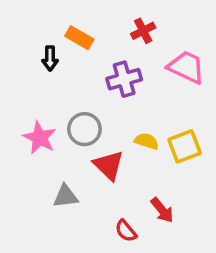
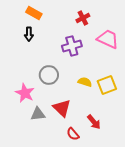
orange rectangle: (79, 38) -> (34, 13), moved
pink star: (40, 138) -> (25, 93), moved
red triangle: (109, 165) -> (62, 108), moved

